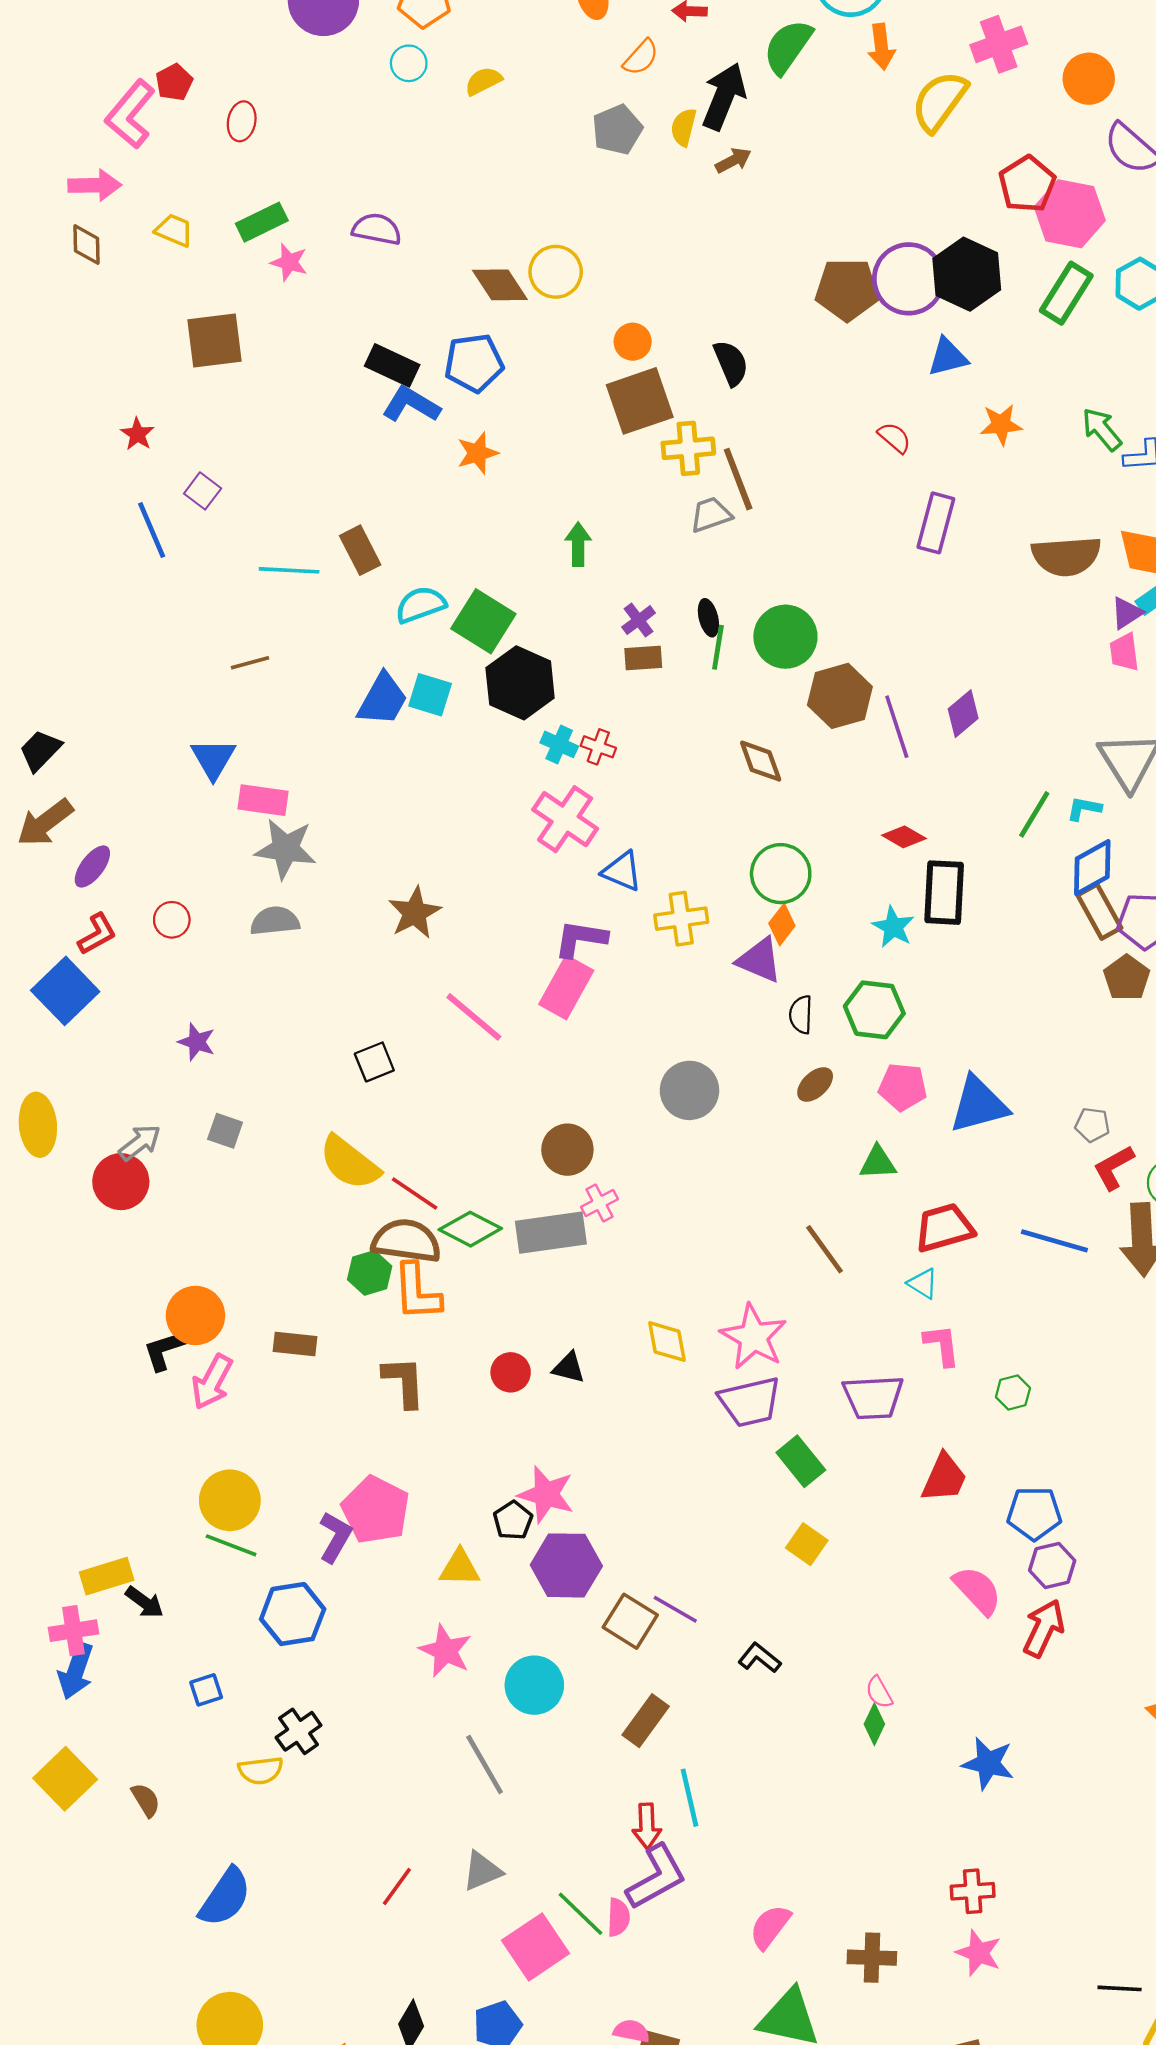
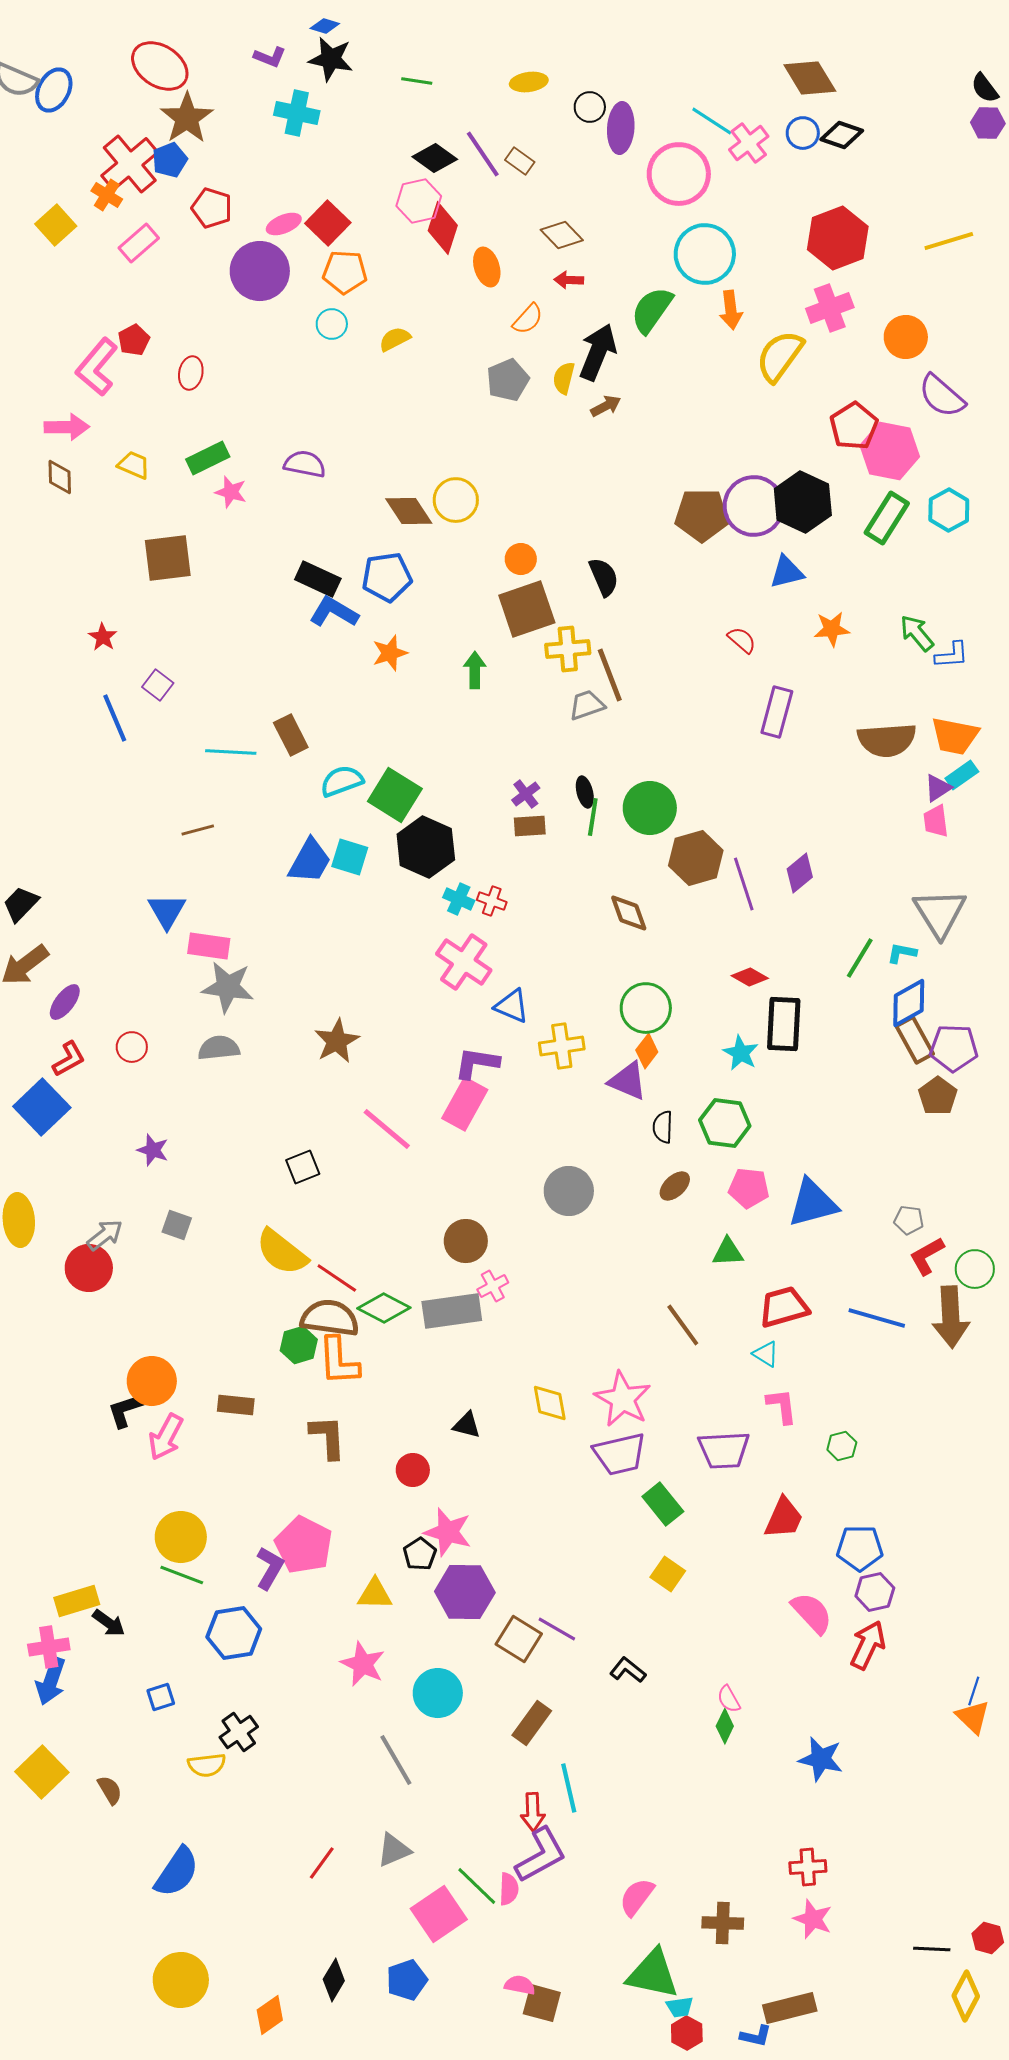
green arrow: (578, 544) -> (475, 670), moved
red circle: (511, 1372) -> (413, 1470), moved

